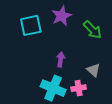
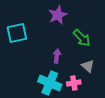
cyan square: (31, 25) -> (17, 33), moved
green arrow: (92, 30) -> (82, 38), moved

